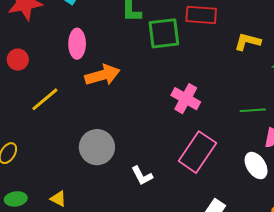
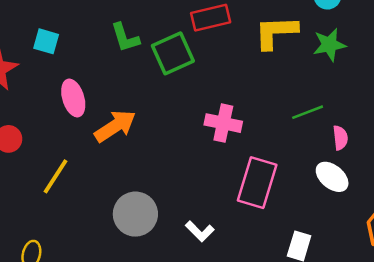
yellow L-shape: (248, 42) -> (276, 32), size x1.4

